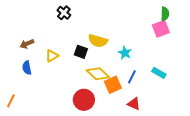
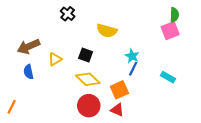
yellow semicircle: (98, 41) -> (107, 31), moved
brown arrow: (27, 44) -> (29, 46), size x1.5
yellow diamond: (98, 74) -> (88, 79), moved
blue line: (132, 77) -> (133, 69), moved
red triangle: (134, 104) -> (117, 110), moved

